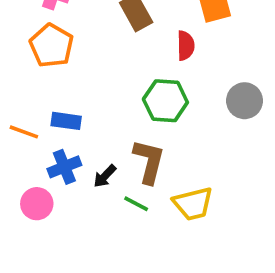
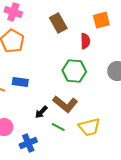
brown L-shape: (149, 161) -> (65, 104), turned 115
blue cross: (64, 167) -> (28, 143), moved

